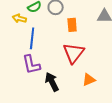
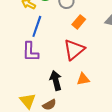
orange rectangle: (72, 25) -> (79, 22), turned 32
black arrow: (52, 82) -> (56, 80), moved

